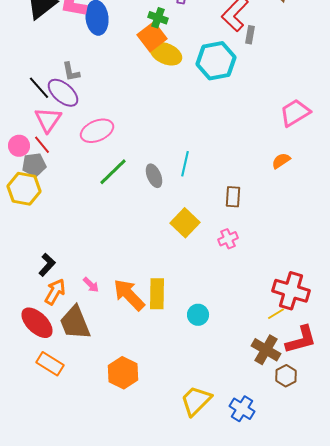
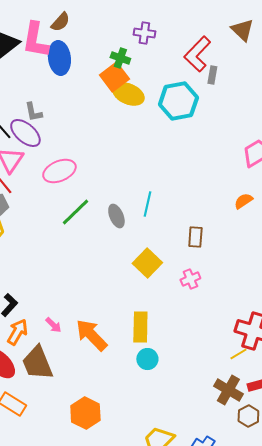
yellow rectangle: (157, 294) -> (140, 327), moved
cyan circle: (198, 315) -> (147, 359), moved

